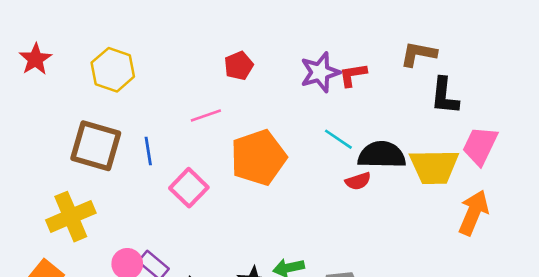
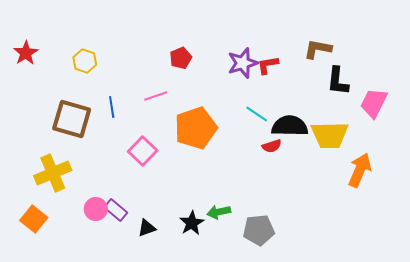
yellow hexagon: (113, 70) -> (85, 61), size x0.7
pink trapezoid: (480, 146) -> (374, 103), moved
blue line: (148, 151) -> (112, 107), moved

